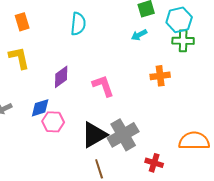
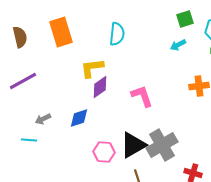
orange rectangle: (22, 22) -> (61, 32), size x1.6
yellow L-shape: (19, 58) -> (92, 68), moved, turned -85
pink hexagon: (53, 122) -> (104, 152), moved

